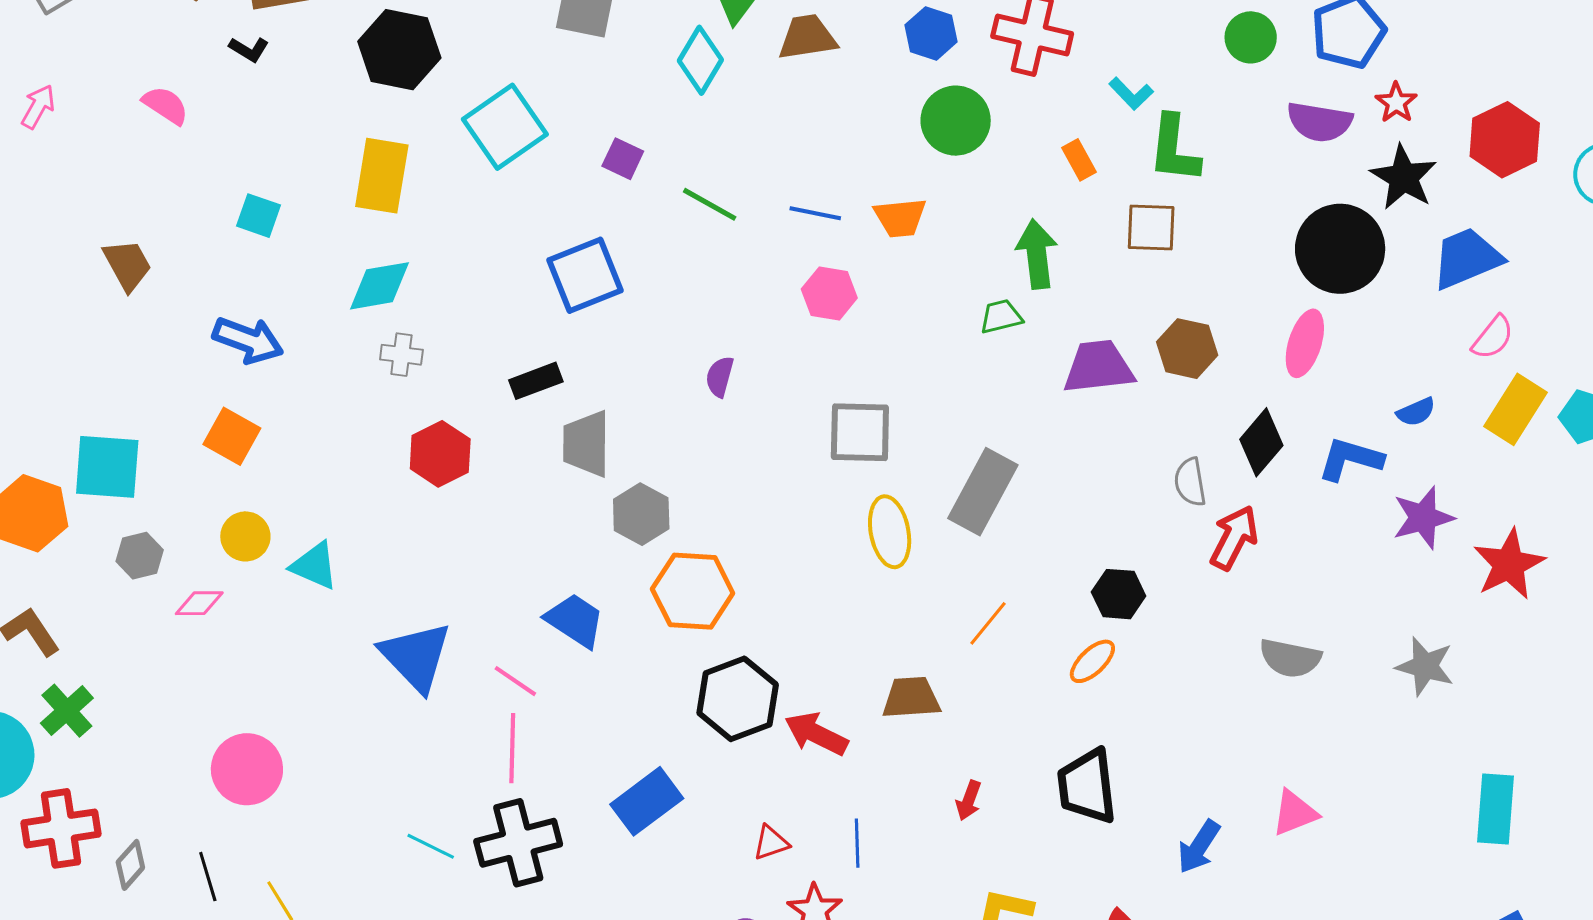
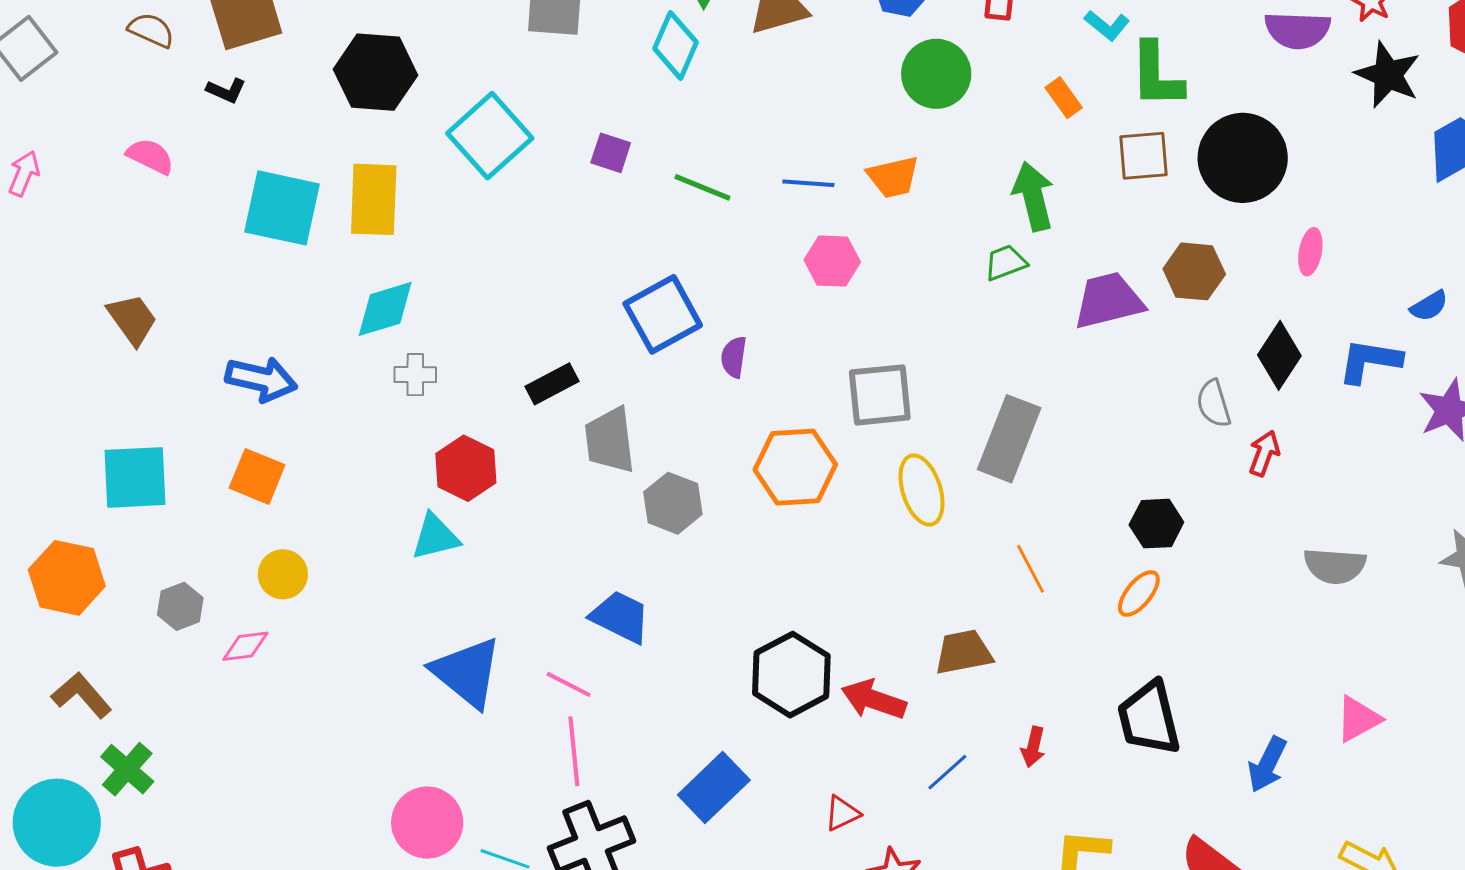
cyan square: (259, 216) -> (282, 208), moved, size x1.8
black circle: (1340, 249) -> (1243, 158), moved
blue square: (585, 275) -> (663, 314), moved
pink ellipse: (1305, 343) -> (1310, 252), size x0.7
cyan square: (107, 467) -> (135, 477), moved
red arrow: (1234, 538) -> (1264, 453), size x0.7
cyan triangle: (314, 566) -> (435, 537), moved, turned -30
orange hexagon: (693, 591) -> (795, 467), moved
orange line: (988, 623) -> (1031, 569), turned -60
pink circle: (247, 769) -> (427, 823), moved
blue line: (857, 843) -> (947, 772), moved, turned 57

